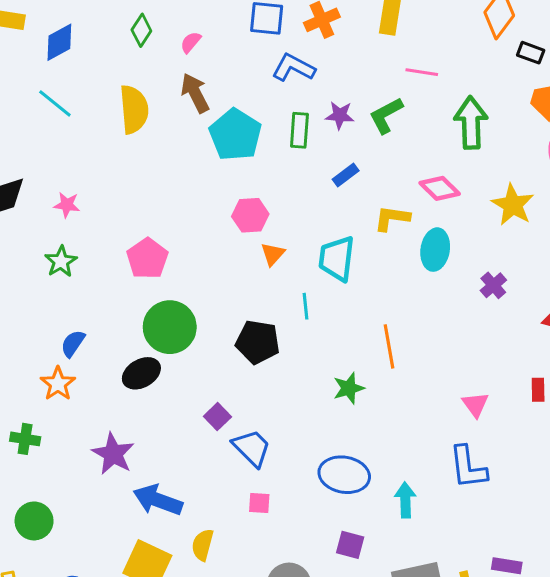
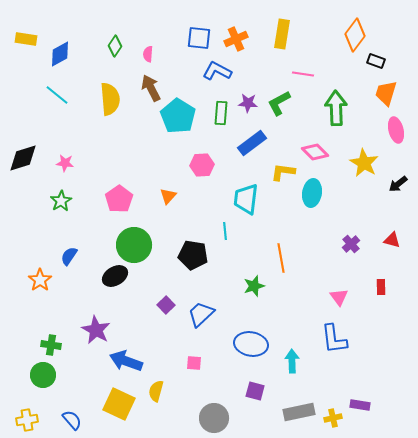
pink semicircle: (191, 42) -> (148, 54), turned -35
blue rectangle: (346, 175) -> (252, 143), size x1.6
pink hexagon: (250, 215) -> (202, 165), moved
orange triangle: (273, 254) -> (168, 196), moved
purple cross: (493, 285) -> (351, 244), moved
orange star: (58, 384) -> (40, 280), moved
green cross: (25, 439) -> (51, 345), moved
blue trapezoid: (252, 448) -> (201, 314), moved, turned -88

